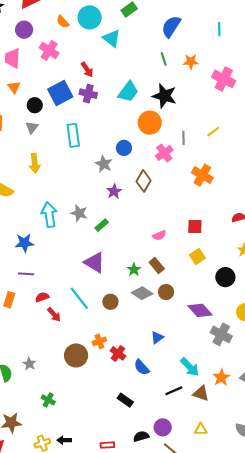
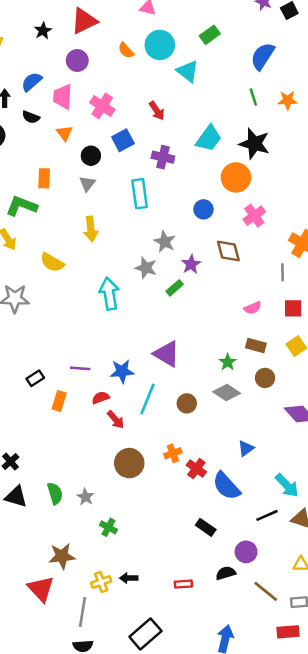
pink cross: (49, 50) -> (102, 106), moved
blue square: (60, 93) -> (123, 140), size x0.7
purple cross: (88, 94) -> (163, 157), moved
gray line: (184, 138) -> (282, 272), moved
gray star: (104, 164) -> (165, 242), moved
brown diamond: (144, 181) -> (228, 251), turned -45
gray star: (79, 213) -> (146, 268), moved
green rectangle: (102, 225) -> (175, 288), moved
pink semicircle: (159, 235) -> (253, 308), moved
blue star: (24, 243) -> (122, 371), moved
brown rectangle: (157, 265) -> (256, 346), moved, turned -35
green star: (134, 270) -> (228, 362), moved
brown circle: (166, 292) -> (265, 378), moved
cyan line: (79, 298) -> (147, 399), turned 60
brown circle: (76, 355) -> (129, 463), moved
gray star: (29, 364) -> (85, 497), moved
blue semicircle: (142, 367) -> (226, 486), size x1.4
purple circle: (163, 427) -> (246, 552), moved

